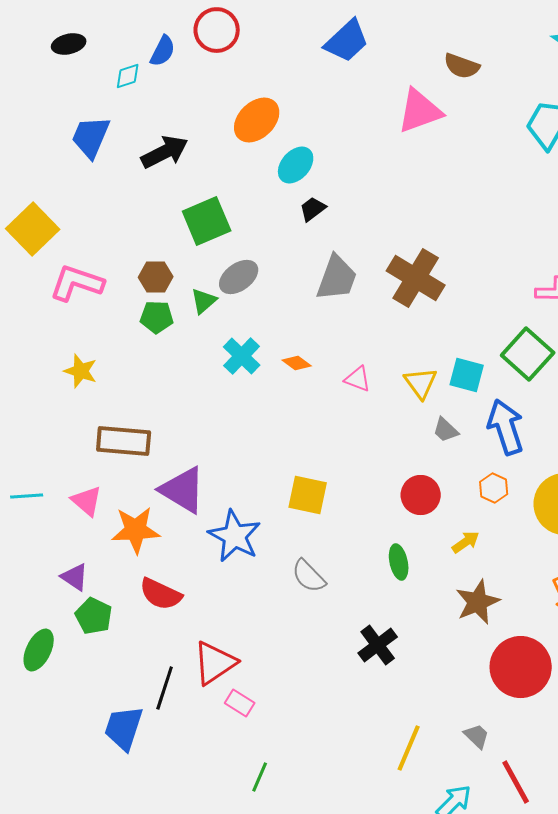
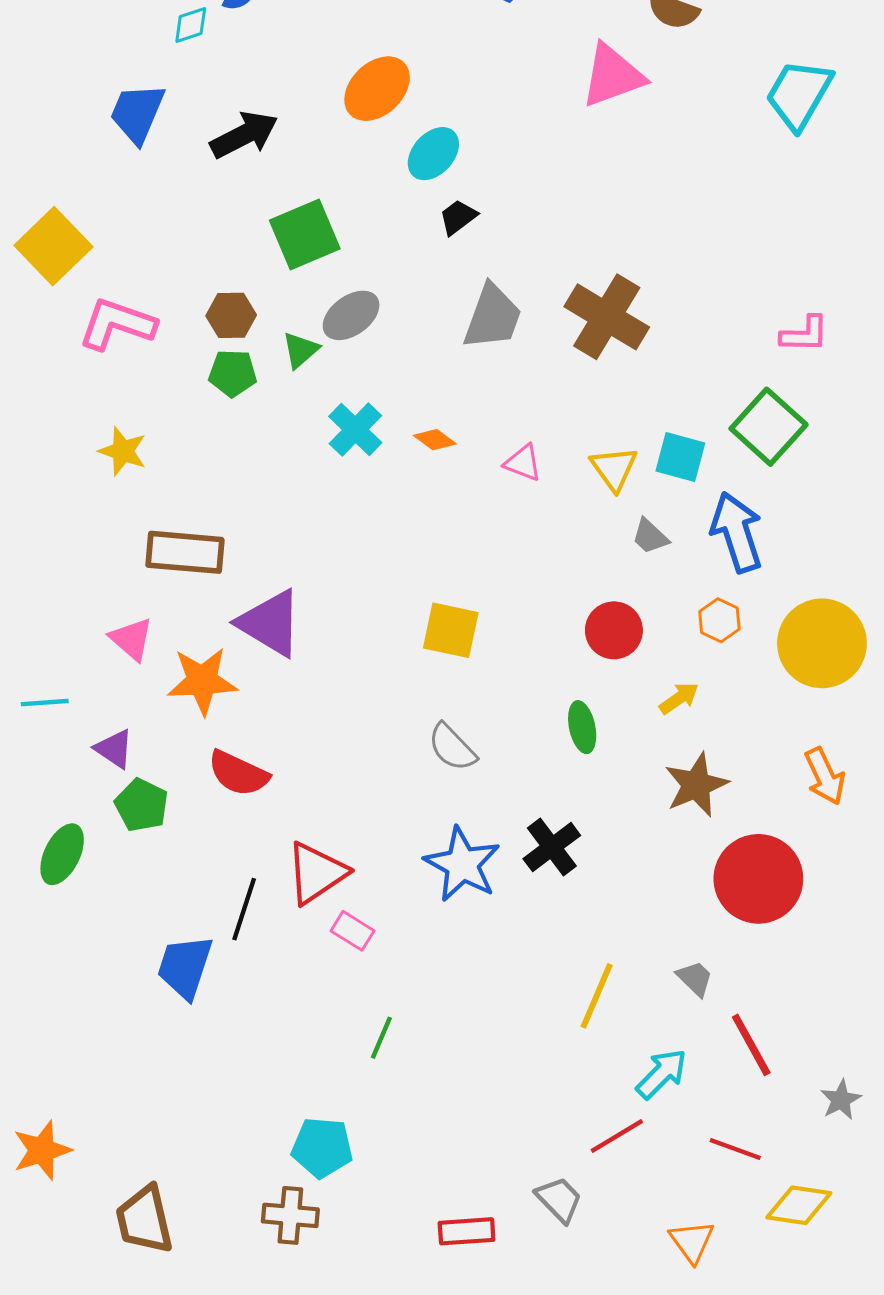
cyan line: (27, 496) -> (45, 703), moved
blue star: (235, 536) -> (462, 864), moved

